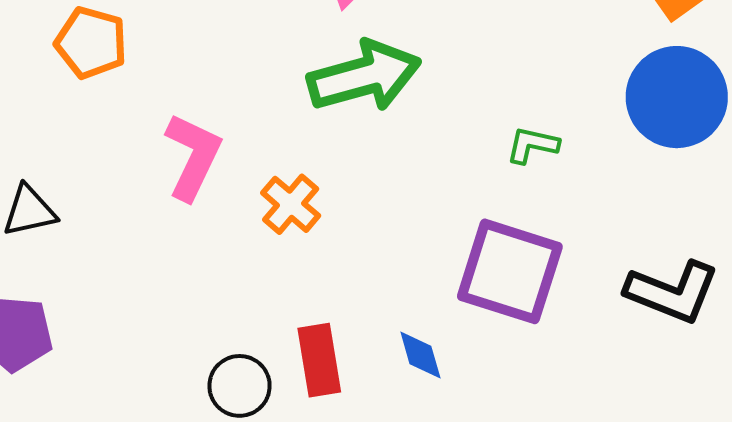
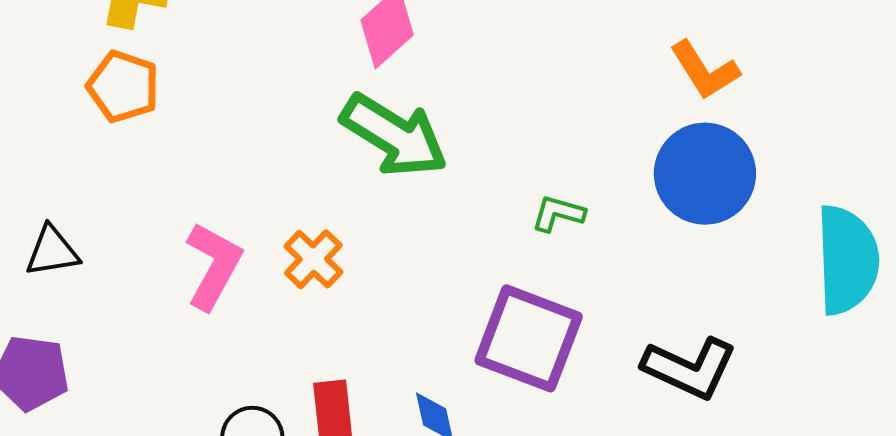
green arrow: (364, 76) -> (394, 135), turned 44
pink L-shape: (193, 157) -> (214, 266), moved

